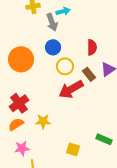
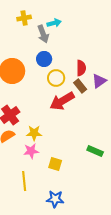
red semicircle: (92, 47) -> (81, 68), moved
pink star: (22, 148) -> (31, 151), moved
yellow square: (73, 149) -> (55, 164), moved

